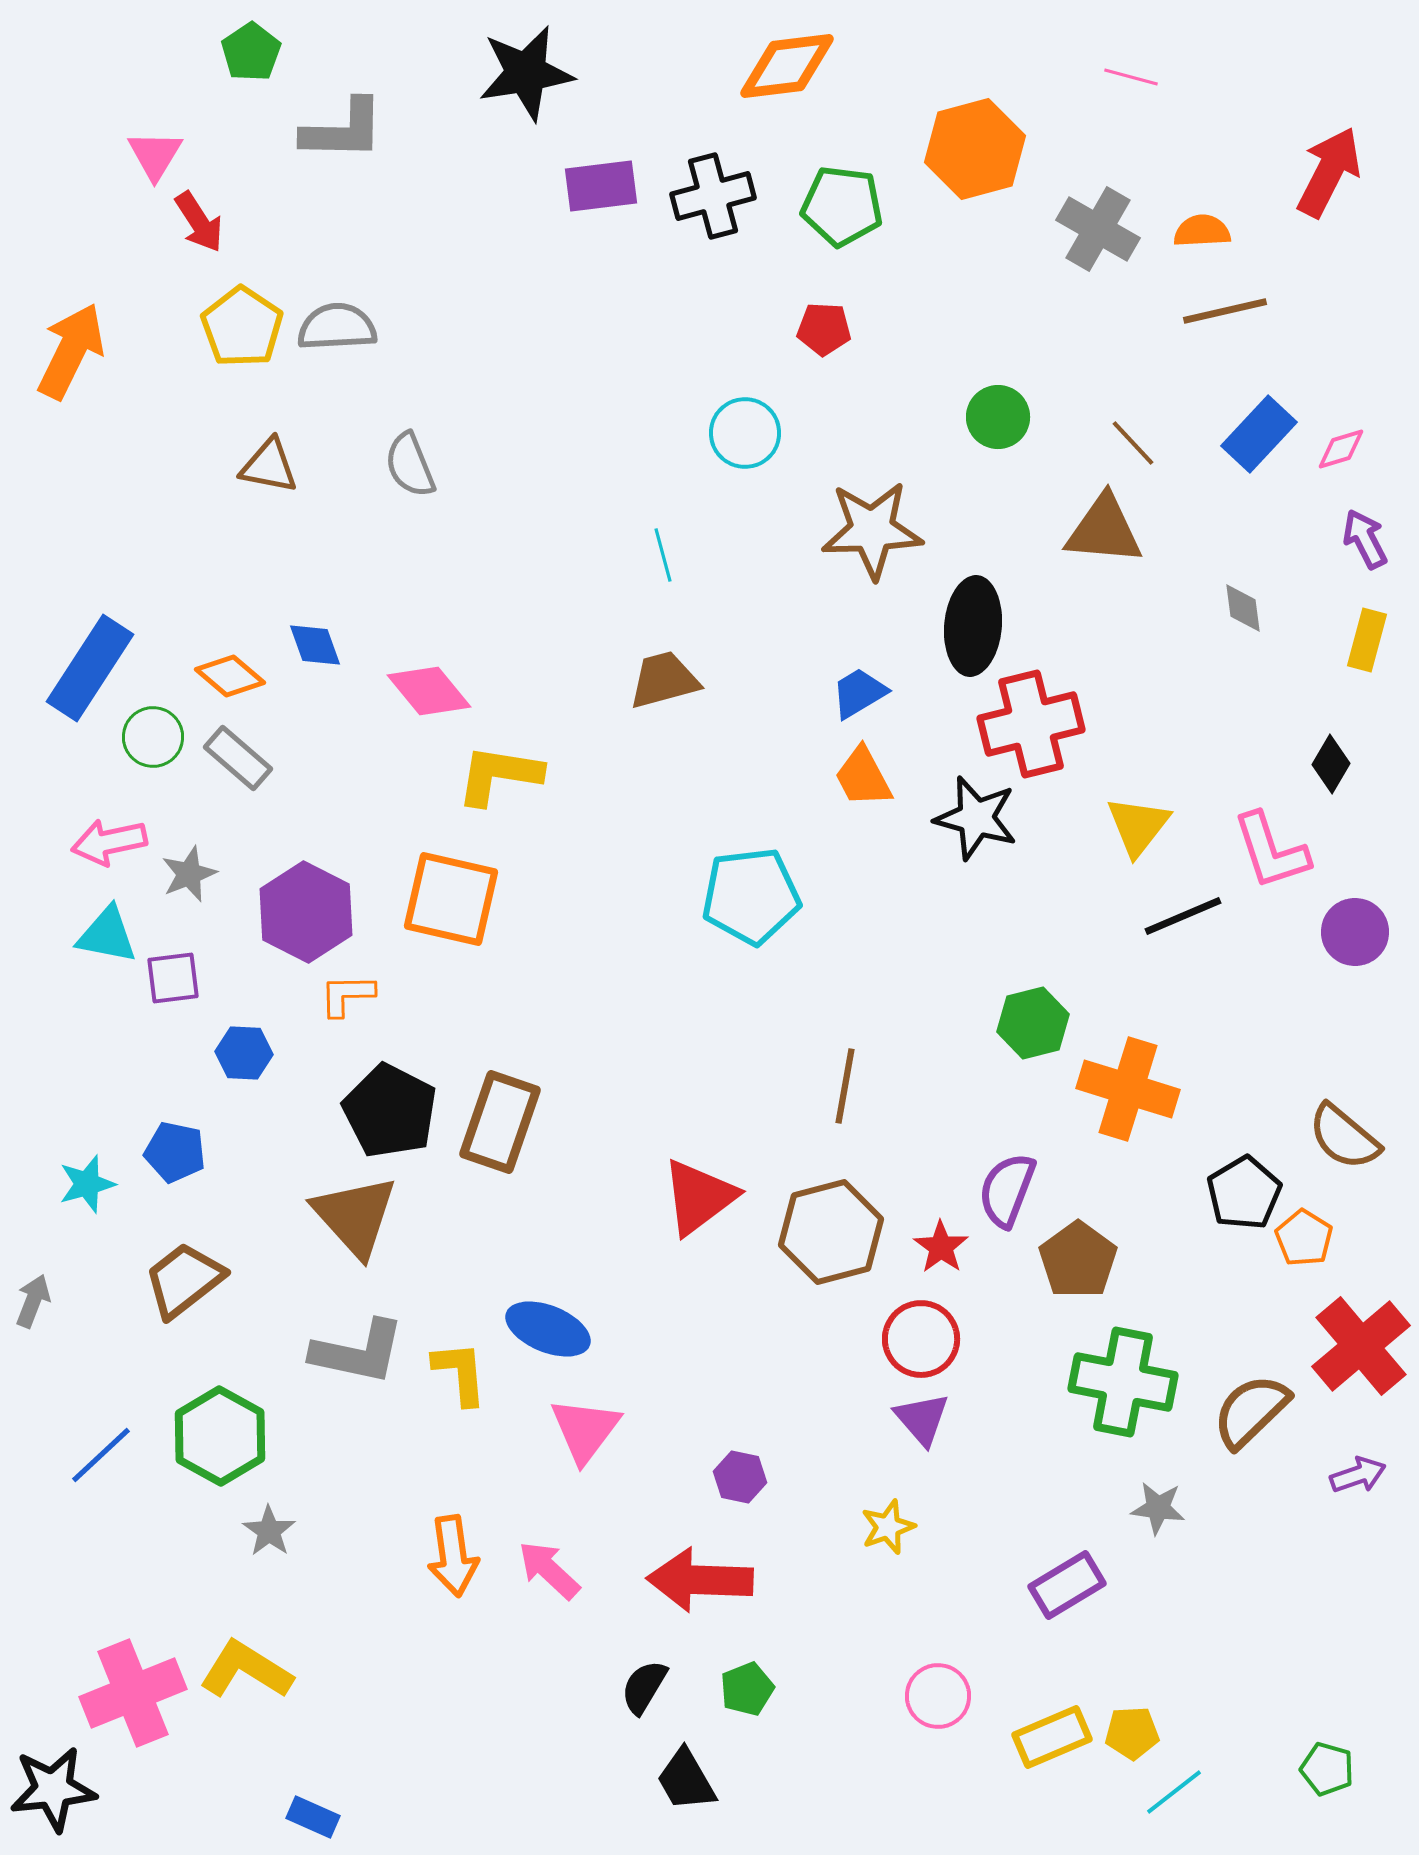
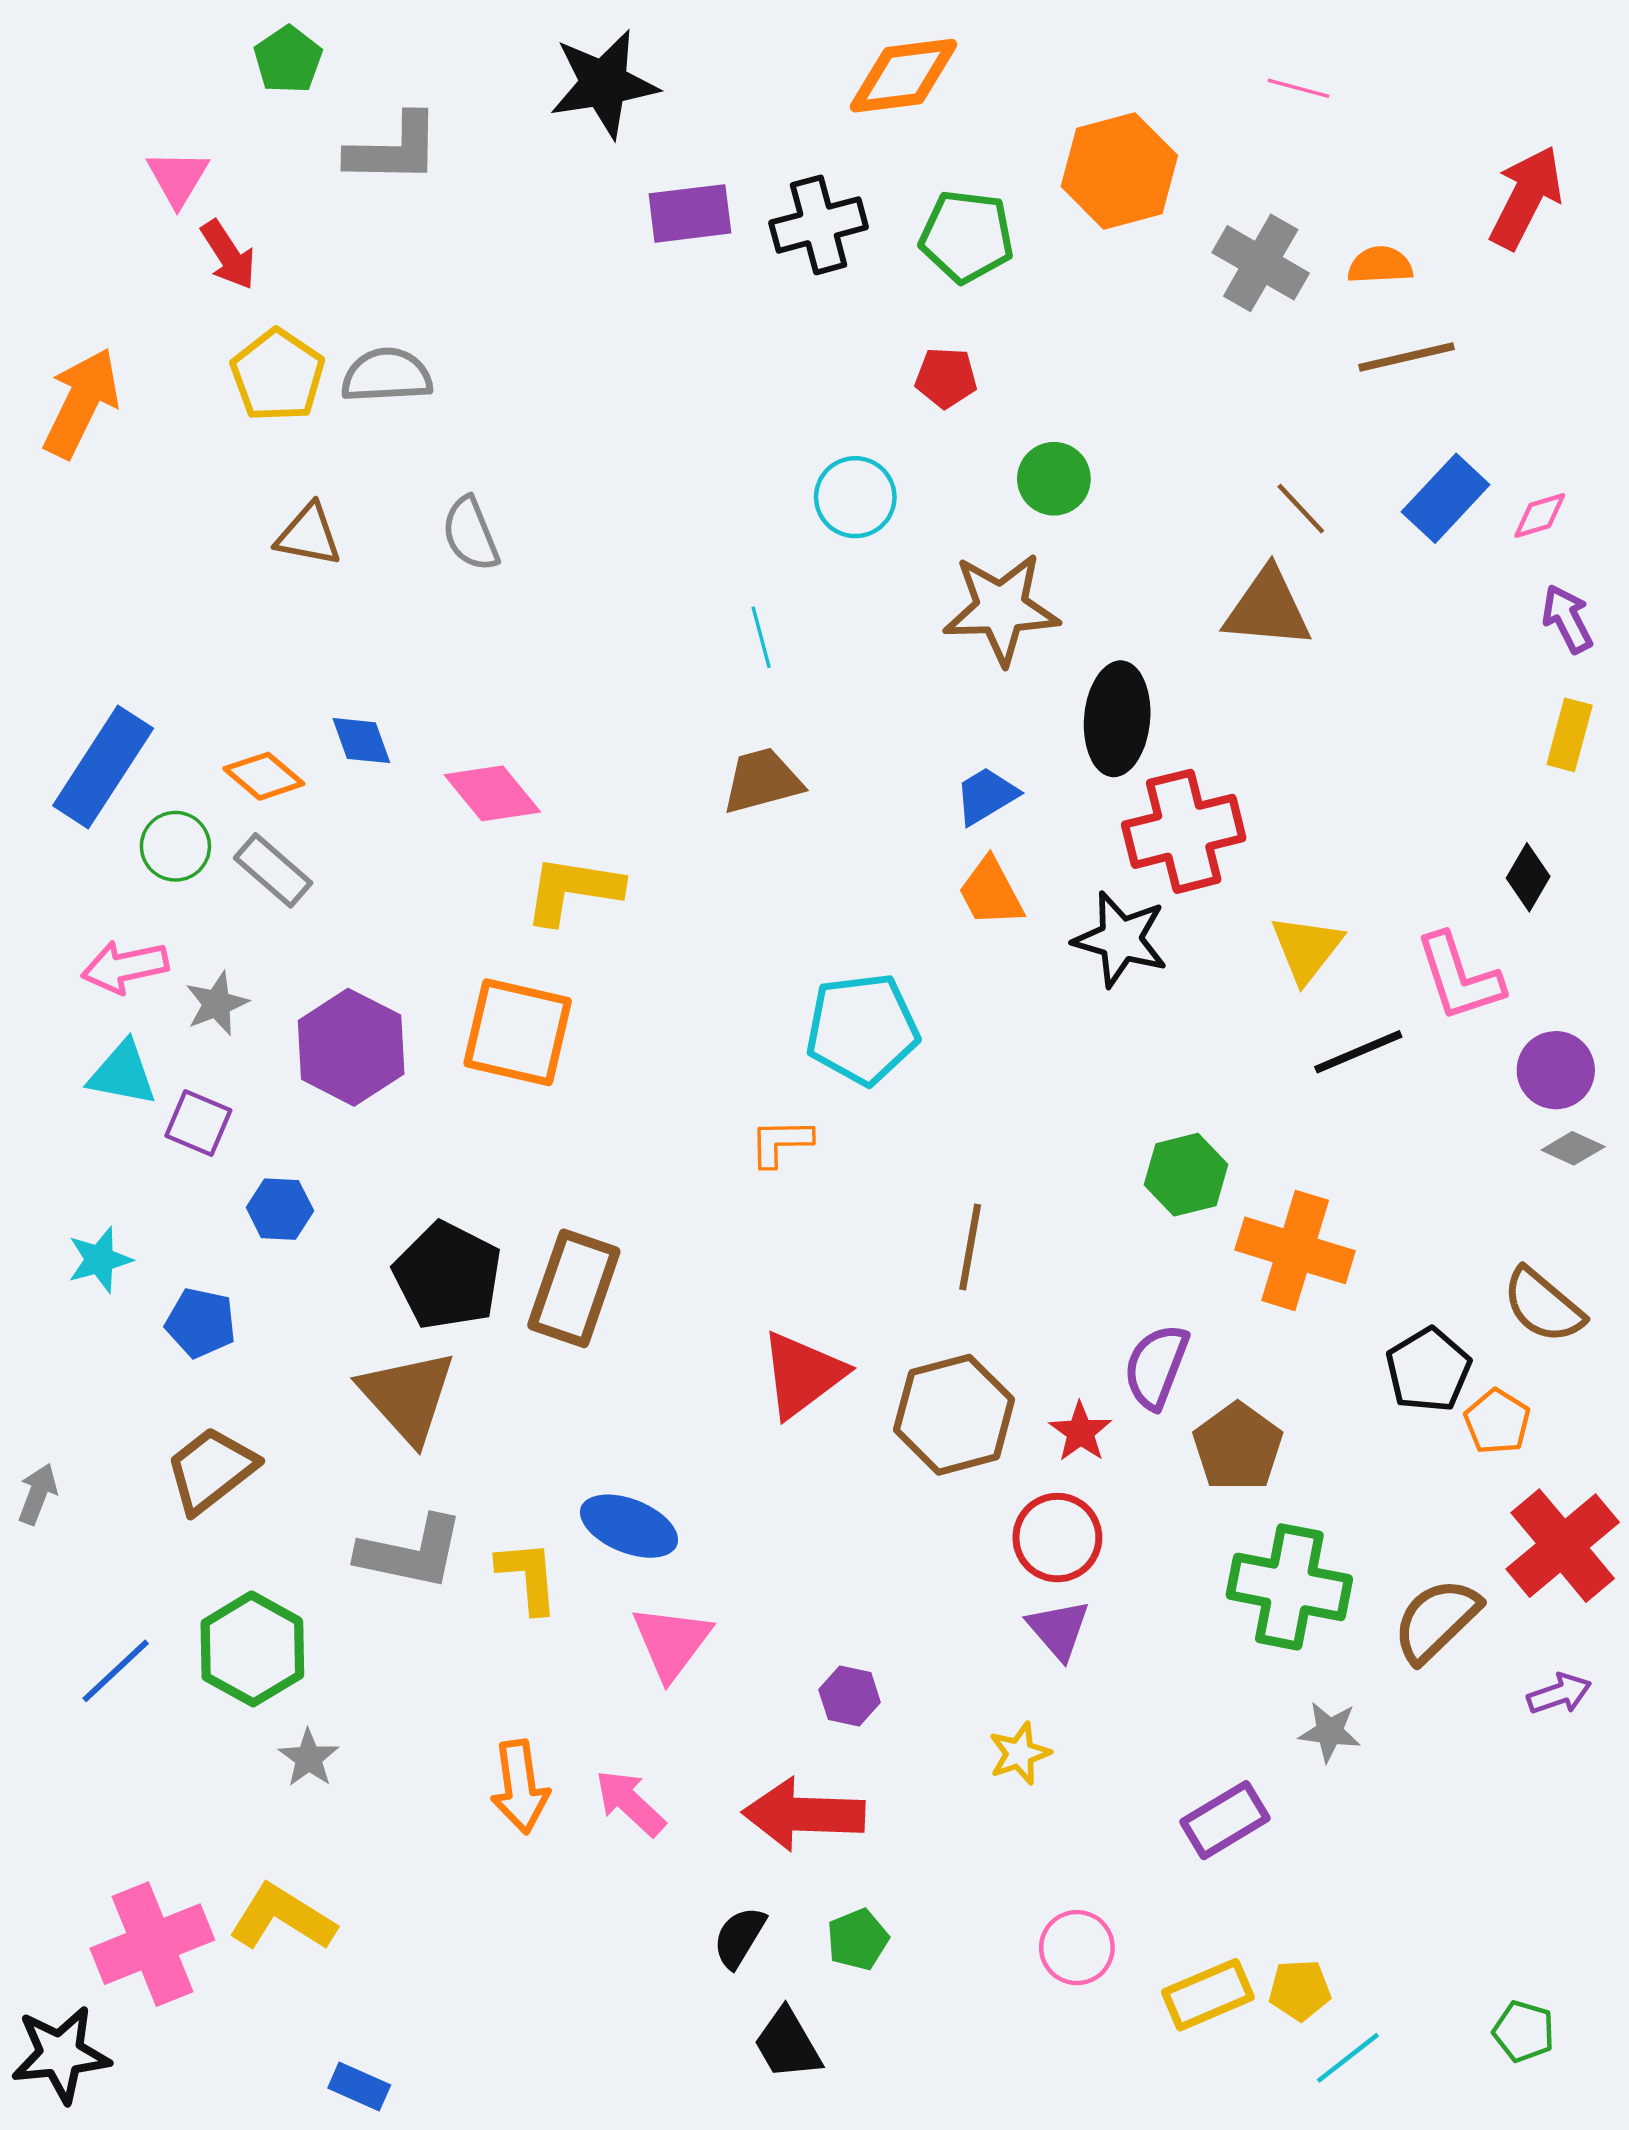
green circle: (998, 417) -> (1054, 479), moved
gray diamond: (1243, 608) -> (1573, 1148), moved, turned -58
purple square: (173, 978) -> (198, 1123), turned 30
orange L-shape: (347, 995) -> (781, 1143), moved
cyan star: (87, 1184) -> (100, 1260), moved

